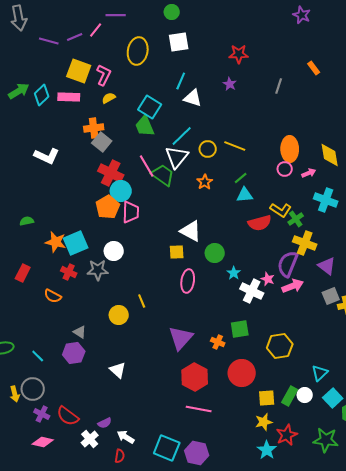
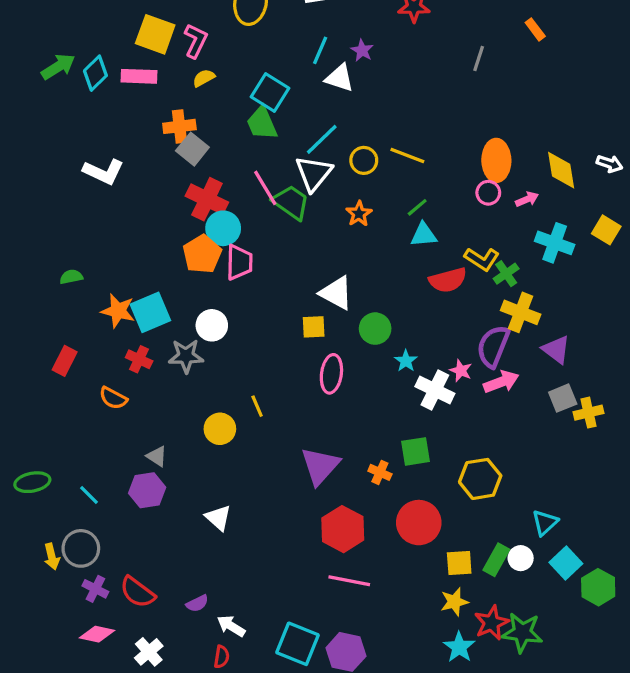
purple star: (230, 84) -> (362, 50), moved
white cross: (90, 439) -> (149, 652), moved
green star: (326, 440) -> (522, 633), moved

